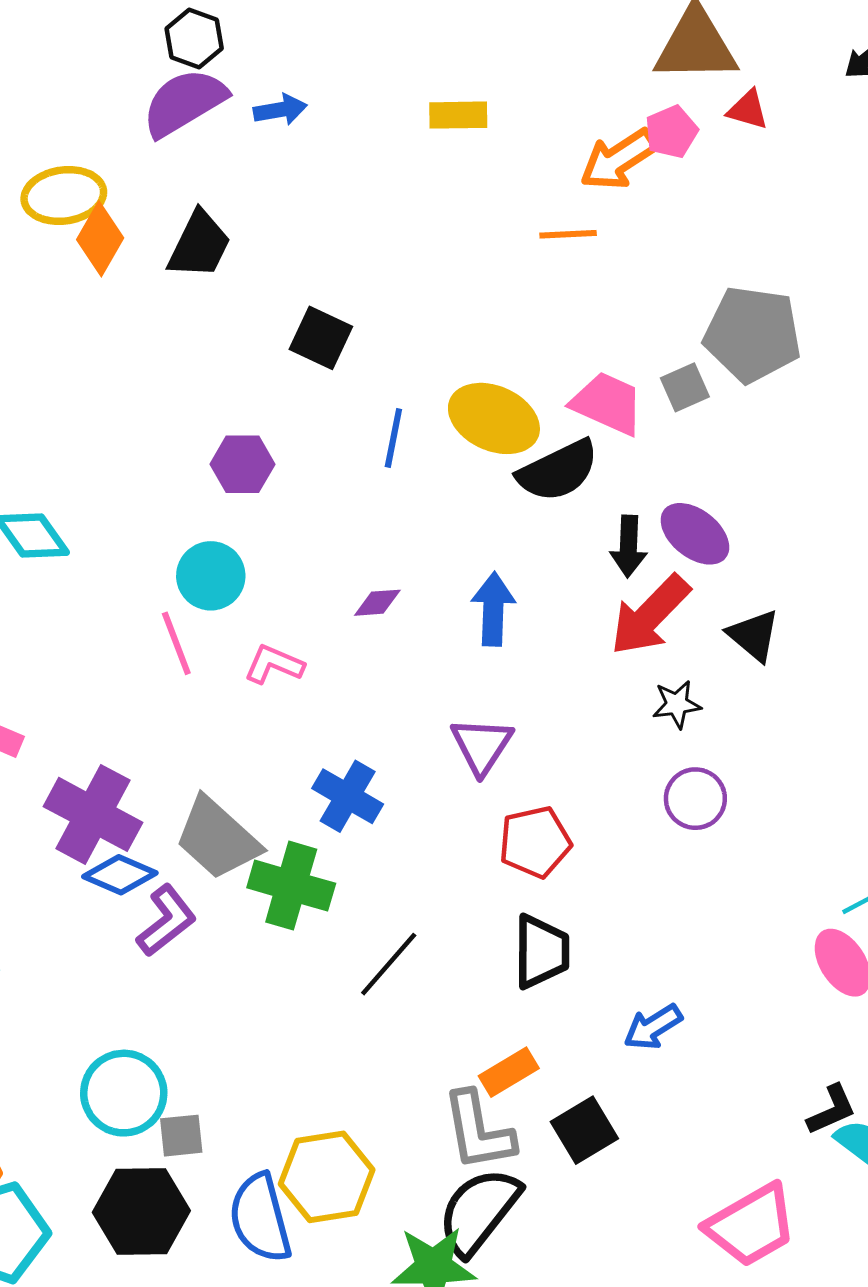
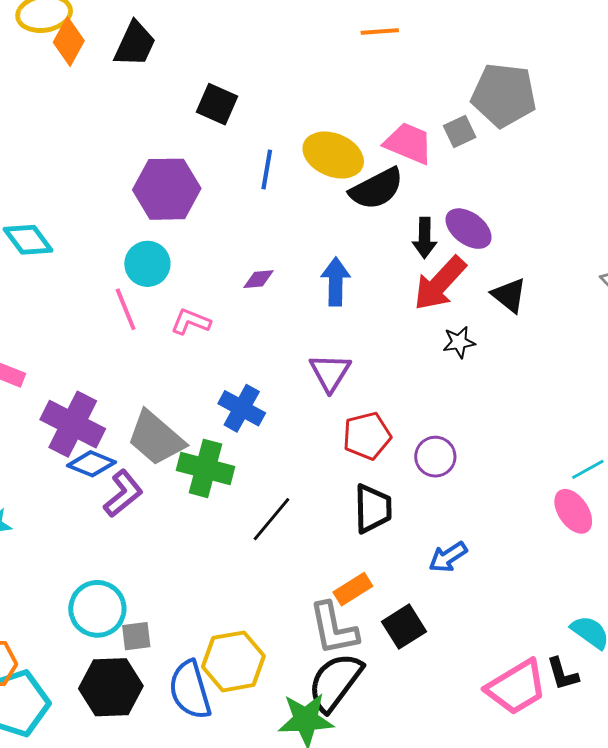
purple hexagon: (242, 464) -> (167, 189), size x1.6
purple circle: (695, 799) -> (435, 457), moved
black L-shape: (832, 1110) -> (563, 674), moved, turned 99

